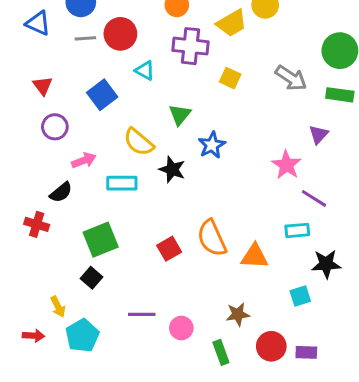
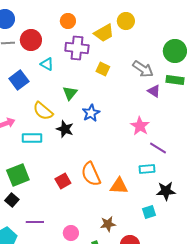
purple triangle: (319, 134) -> (154, 91), moved, turned -40
purple line: (142, 314) -> (35, 222), moved

